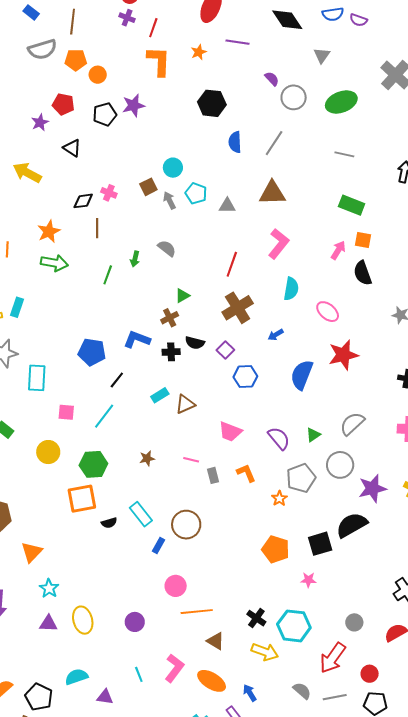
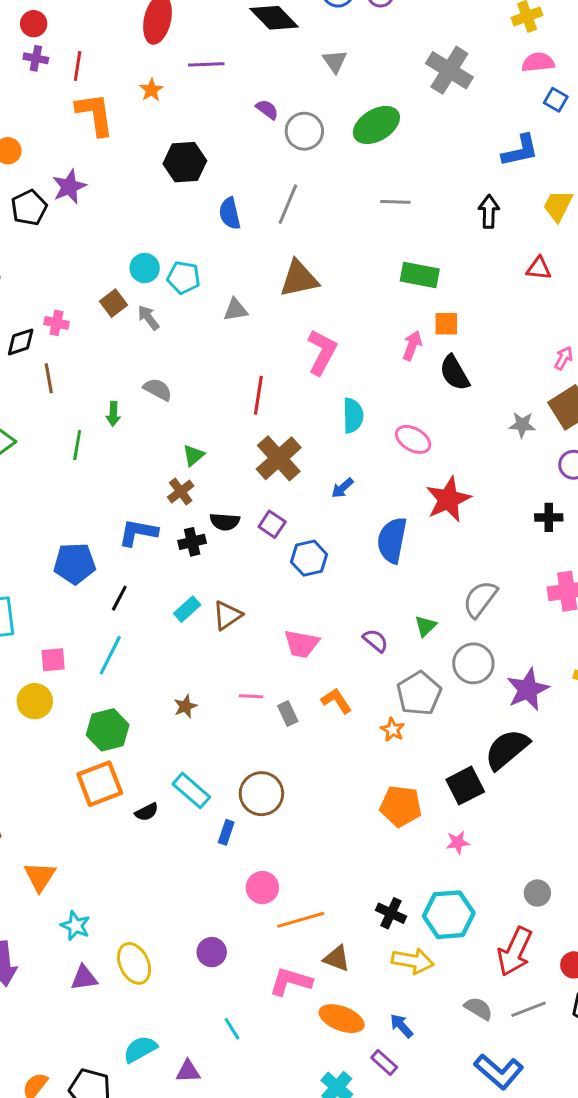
cyan pentagon: (196, 193) -> (184, 277), moved
purple semicircle: (279, 438) -> (375, 641), size x0.7
yellow circle: (48, 452) -> (35, 701), moved
pink L-shape: (174, 668) -> (291, 982), moved, turned -100

